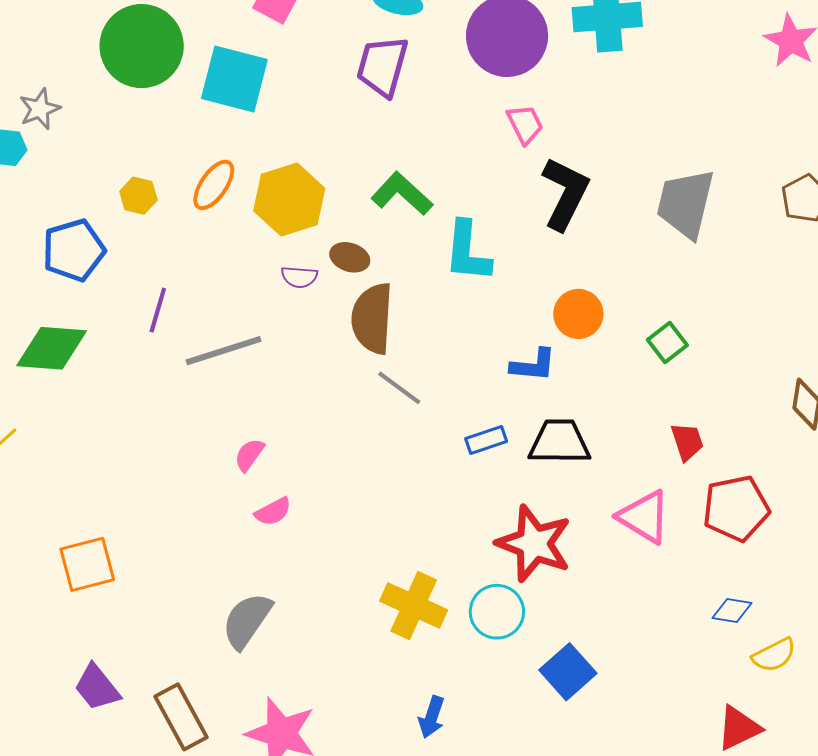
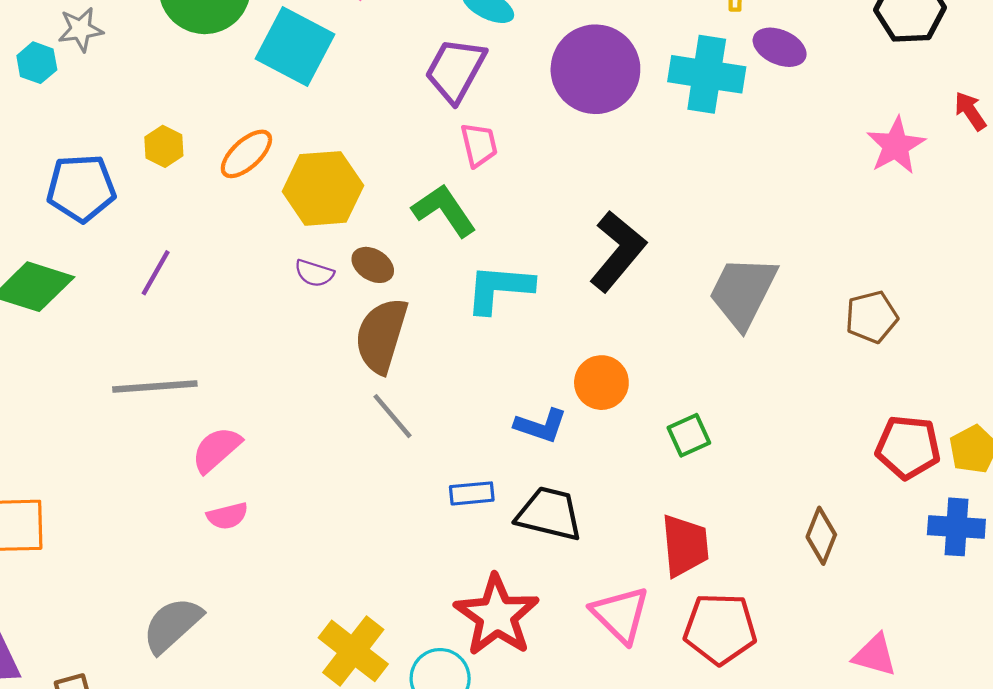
pink trapezoid: (525, 124) -> (479, 145), moved
cyan L-shape: (467, 252) -> (499, 288), turned 76
gray line: (224, 351) -> (155, 386), moved
red trapezoid: (687, 442) -> (685, 545), size x1.5
pink semicircle: (249, 455) -> (216, 450), size x1.4

